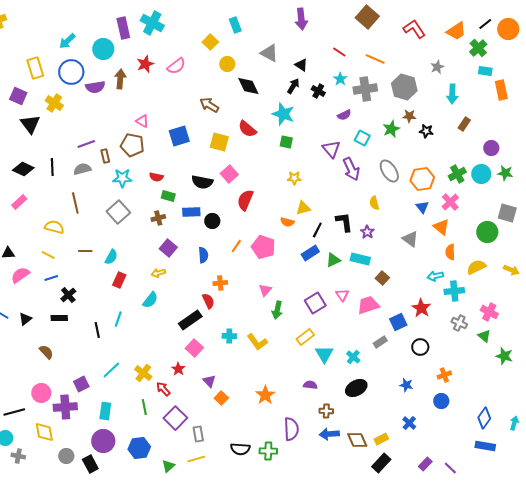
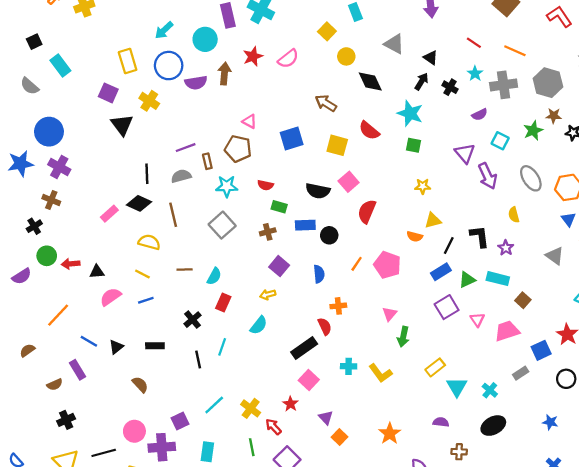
black diamond: (23, 169) -> (139, 203), moved
black cross: (68, 295) -> (193, 320), moved
purple square: (315, 303) -> (447, 307), moved

